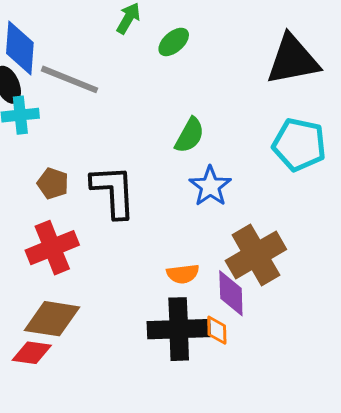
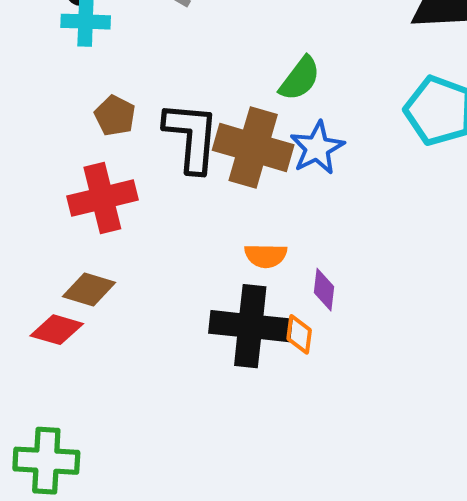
brown cross: (256, 255) -> (253, 148), moved, turned 38
purple diamond: (231, 293) -> (324, 290), size x0.7
brown diamond: (52, 319) -> (89, 290), size x0.7

